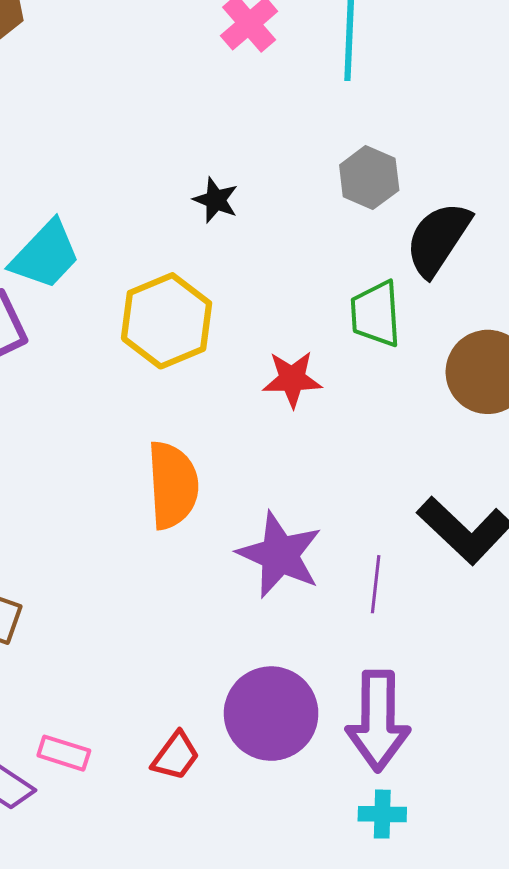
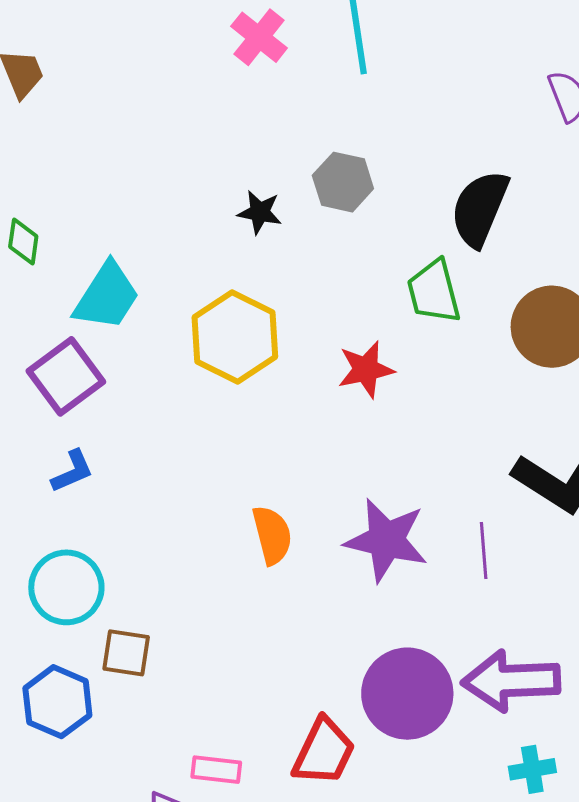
gray hexagon: (369, 178) -> (343, 182), moved
orange semicircle: (173, 485) -> (272, 535), moved, size x0.7
purple arrow: (378, 721) -> (511, 681), turned 98
red trapezoid: (176, 756) -> (324, 752), size x1.4

